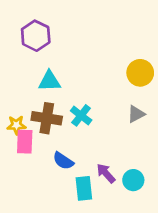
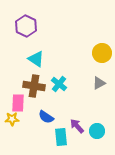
cyan triangle: (49, 81) -> (36, 59), turned 36
yellow star: (16, 125) -> (12, 119), moved

